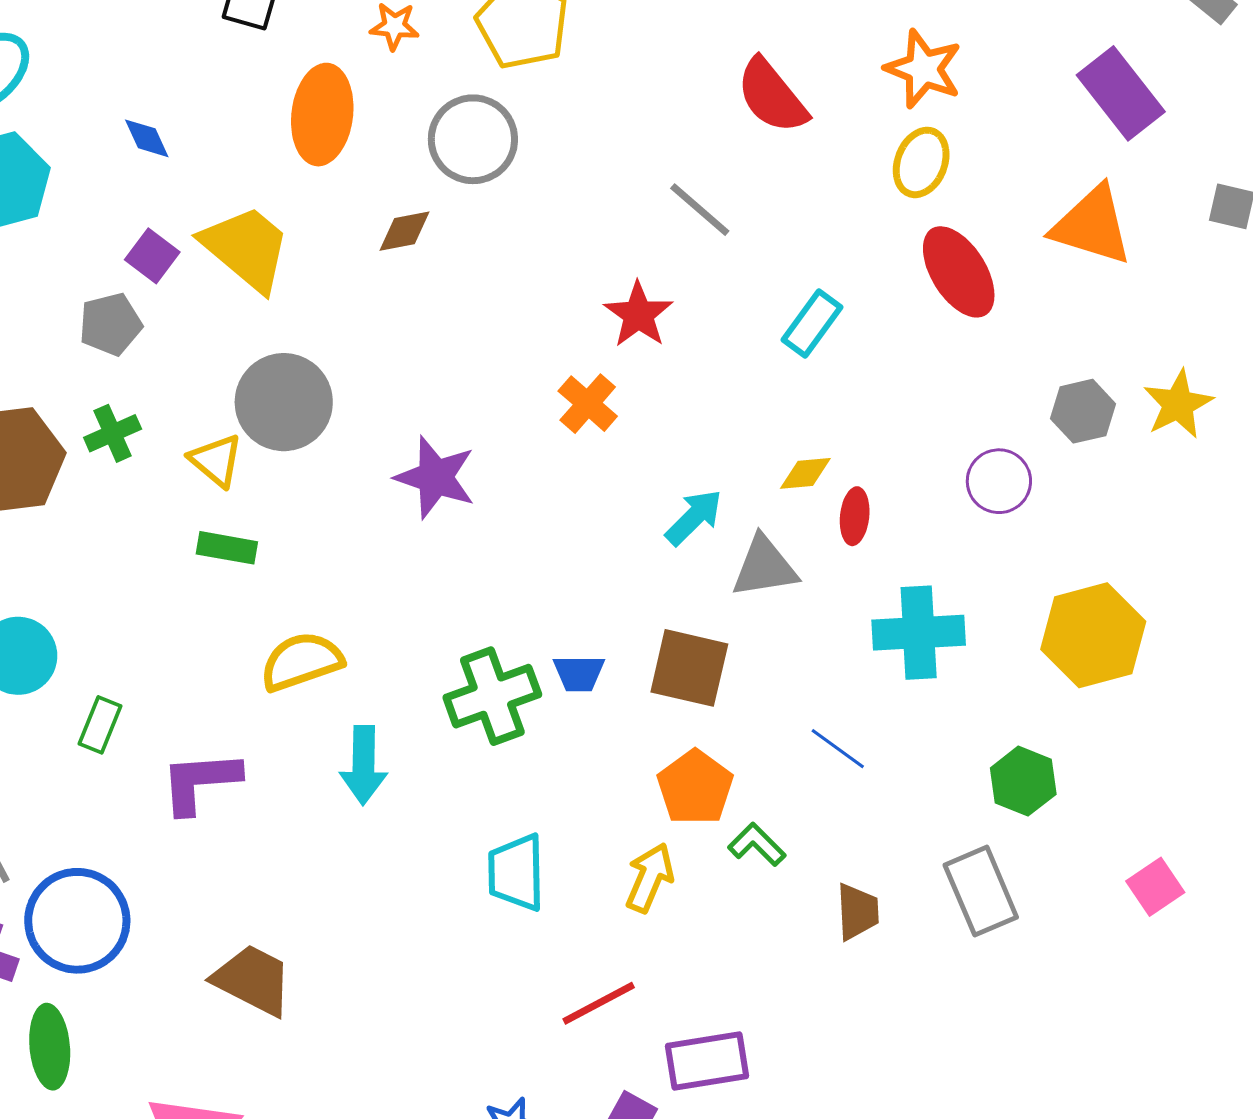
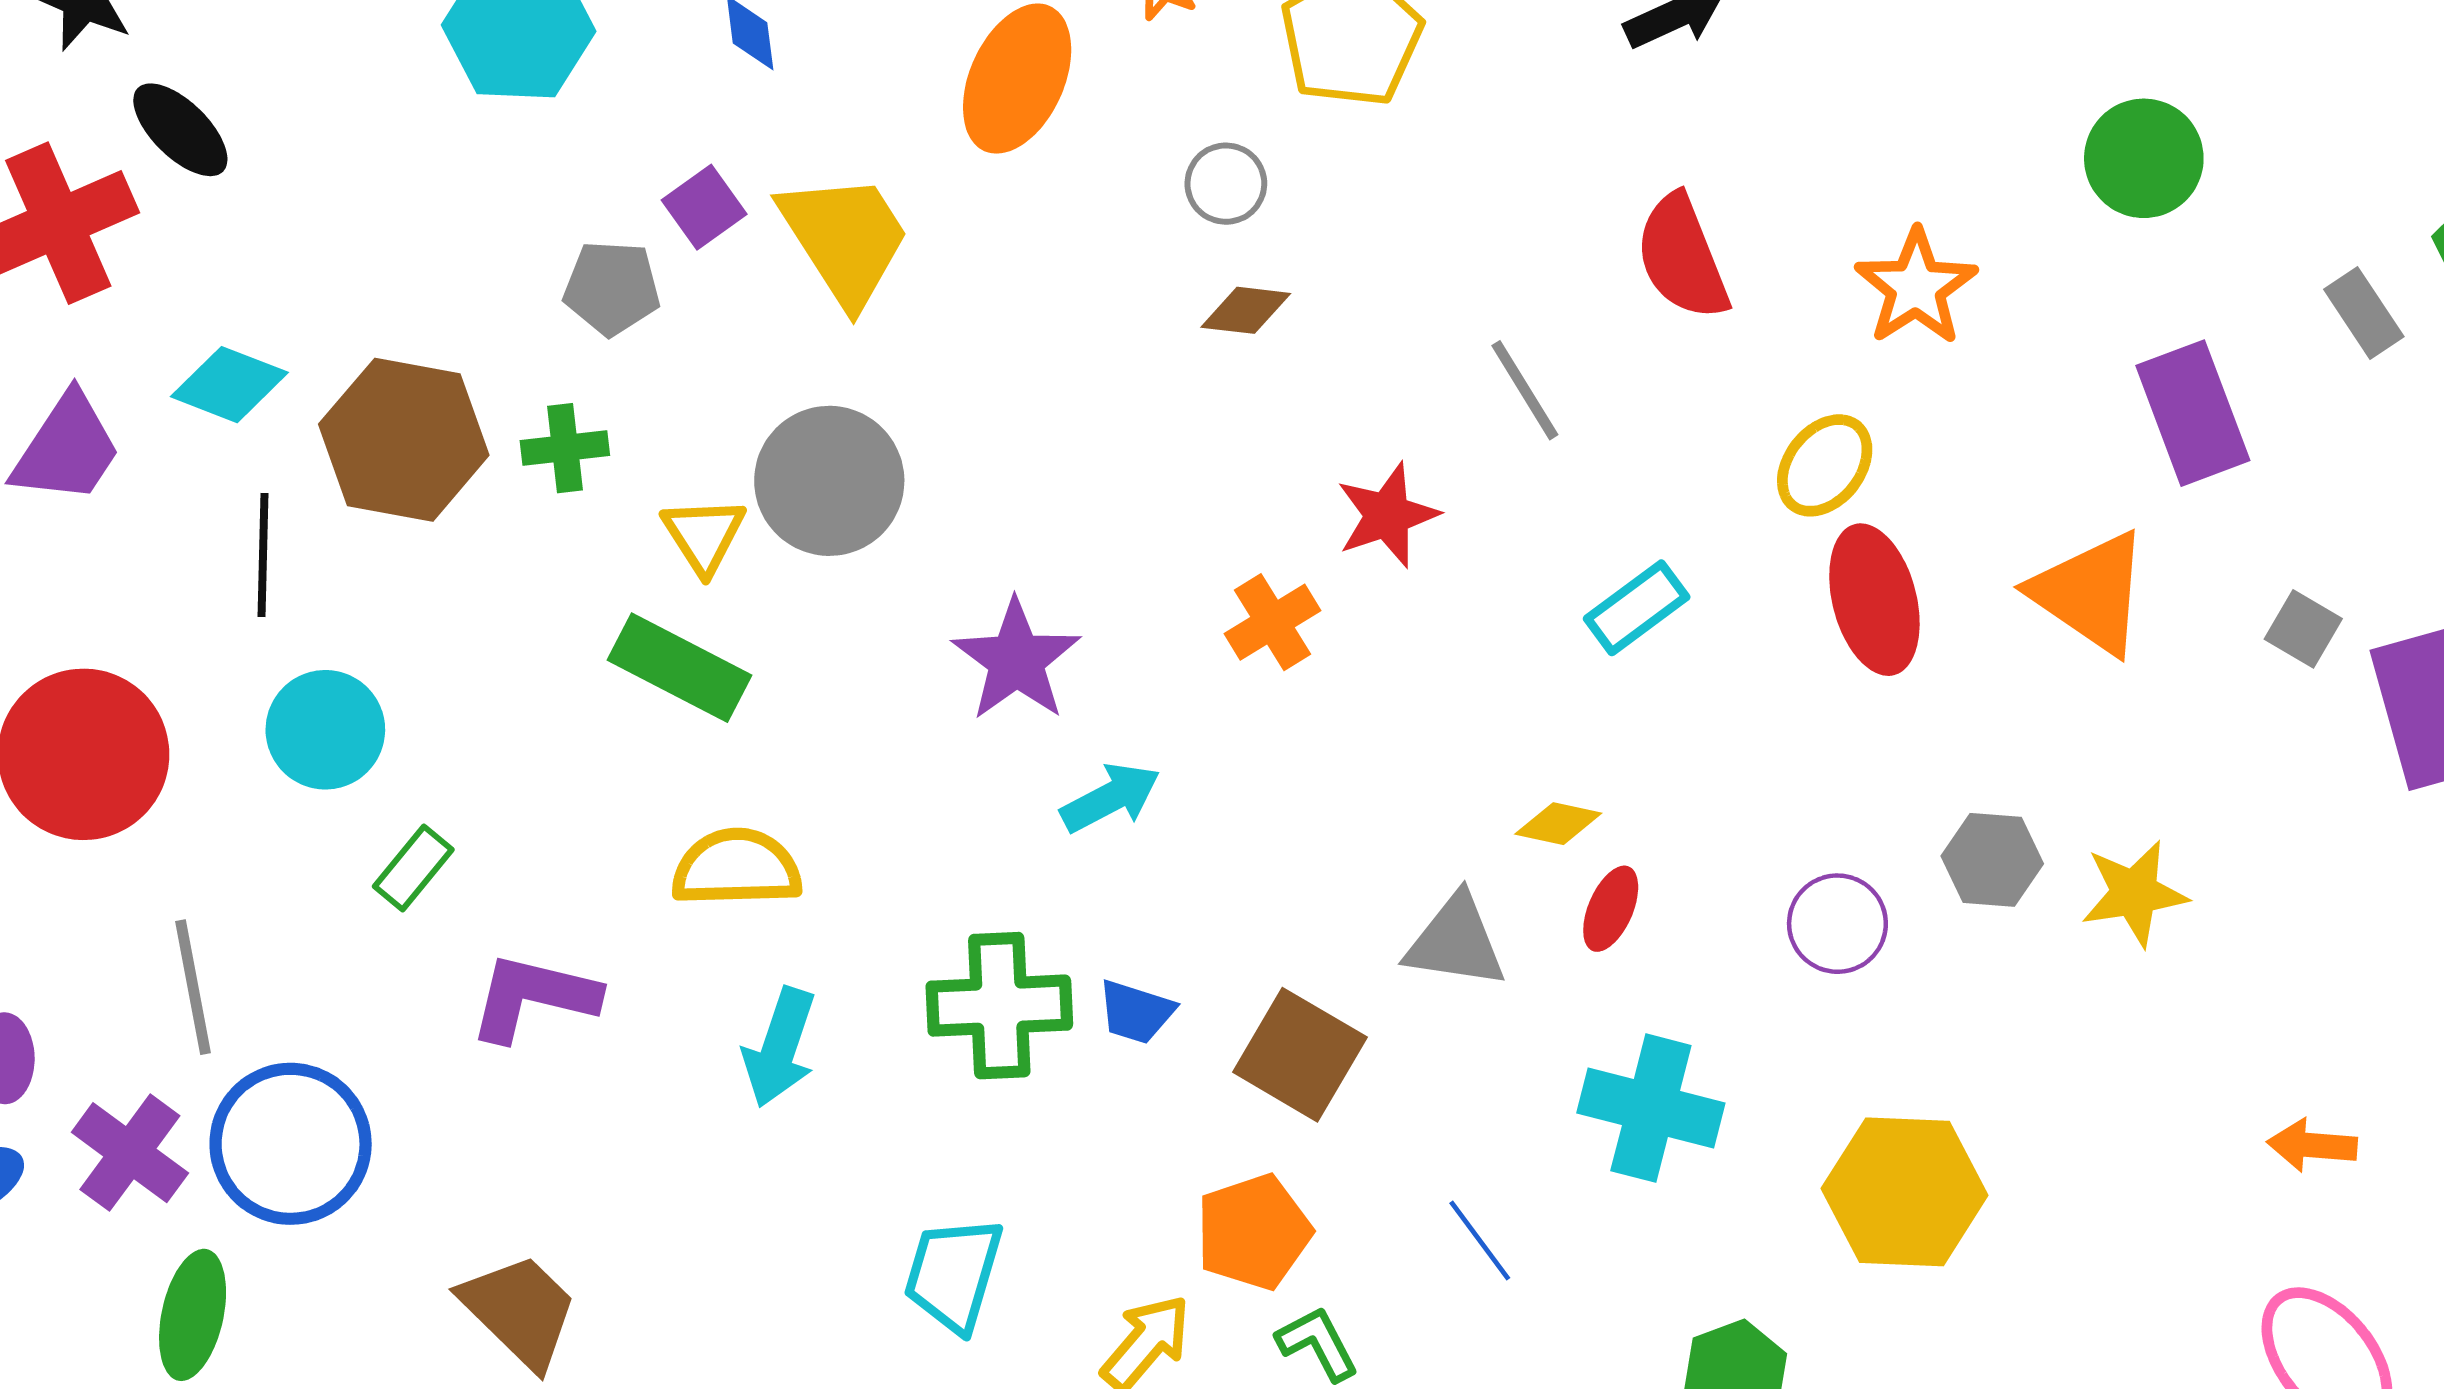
gray circle: (473, 139) -> (1226, 184), size x0.6
yellow ellipse: (921, 162) -> (1825, 465), moved
brown diamond: (404, 231) -> (1246, 310), moved
cyan arrow: (694, 517) -> (1110, 798), moved
green rectangle: (227, 548) -> (680, 668), size x1.5

